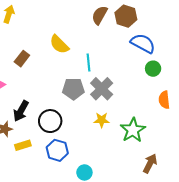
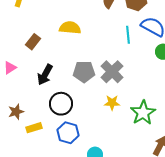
yellow semicircle: (59, 44) -> (70, 28), turned 140
cyan line: (89, 63) -> (128, 35), moved
black arrow: (21, 111) -> (45, 75), moved

